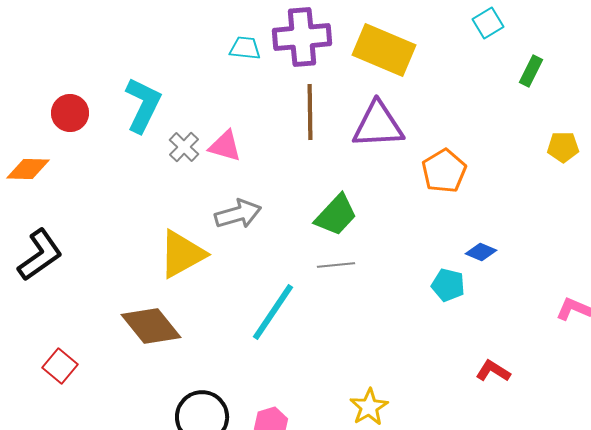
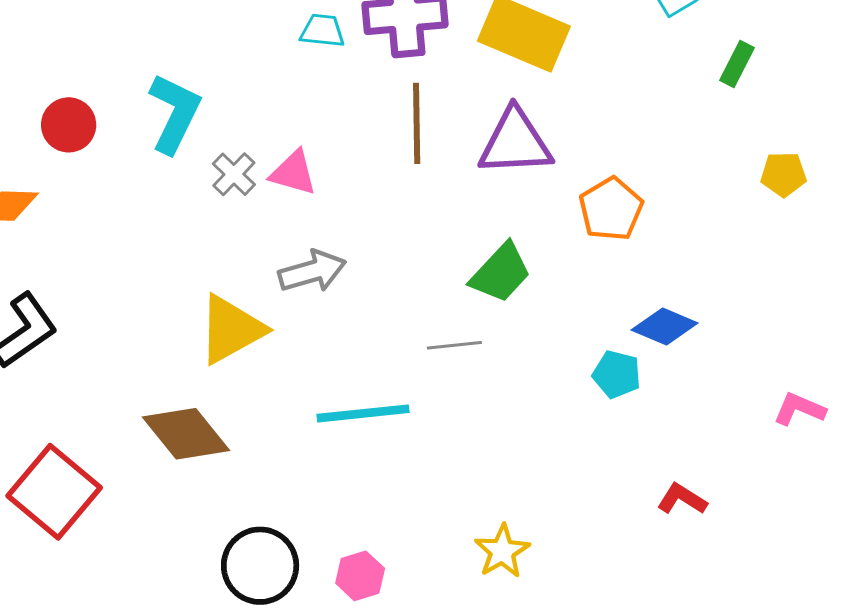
green trapezoid: (336, 215) -> (501, 273), moved
blue diamond: (481, 252) -> (665, 326), size x1.4
cyan line: (273, 312) -> (363, 413), turned 50
red square: (60, 366) -> (54, 492), size x1.8

